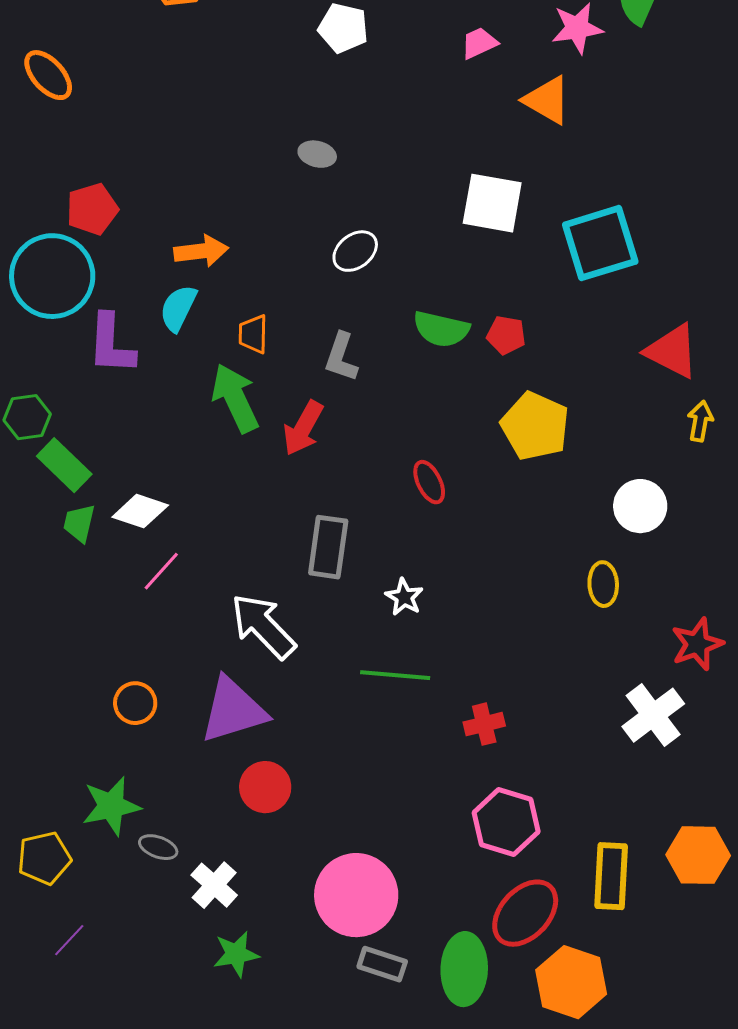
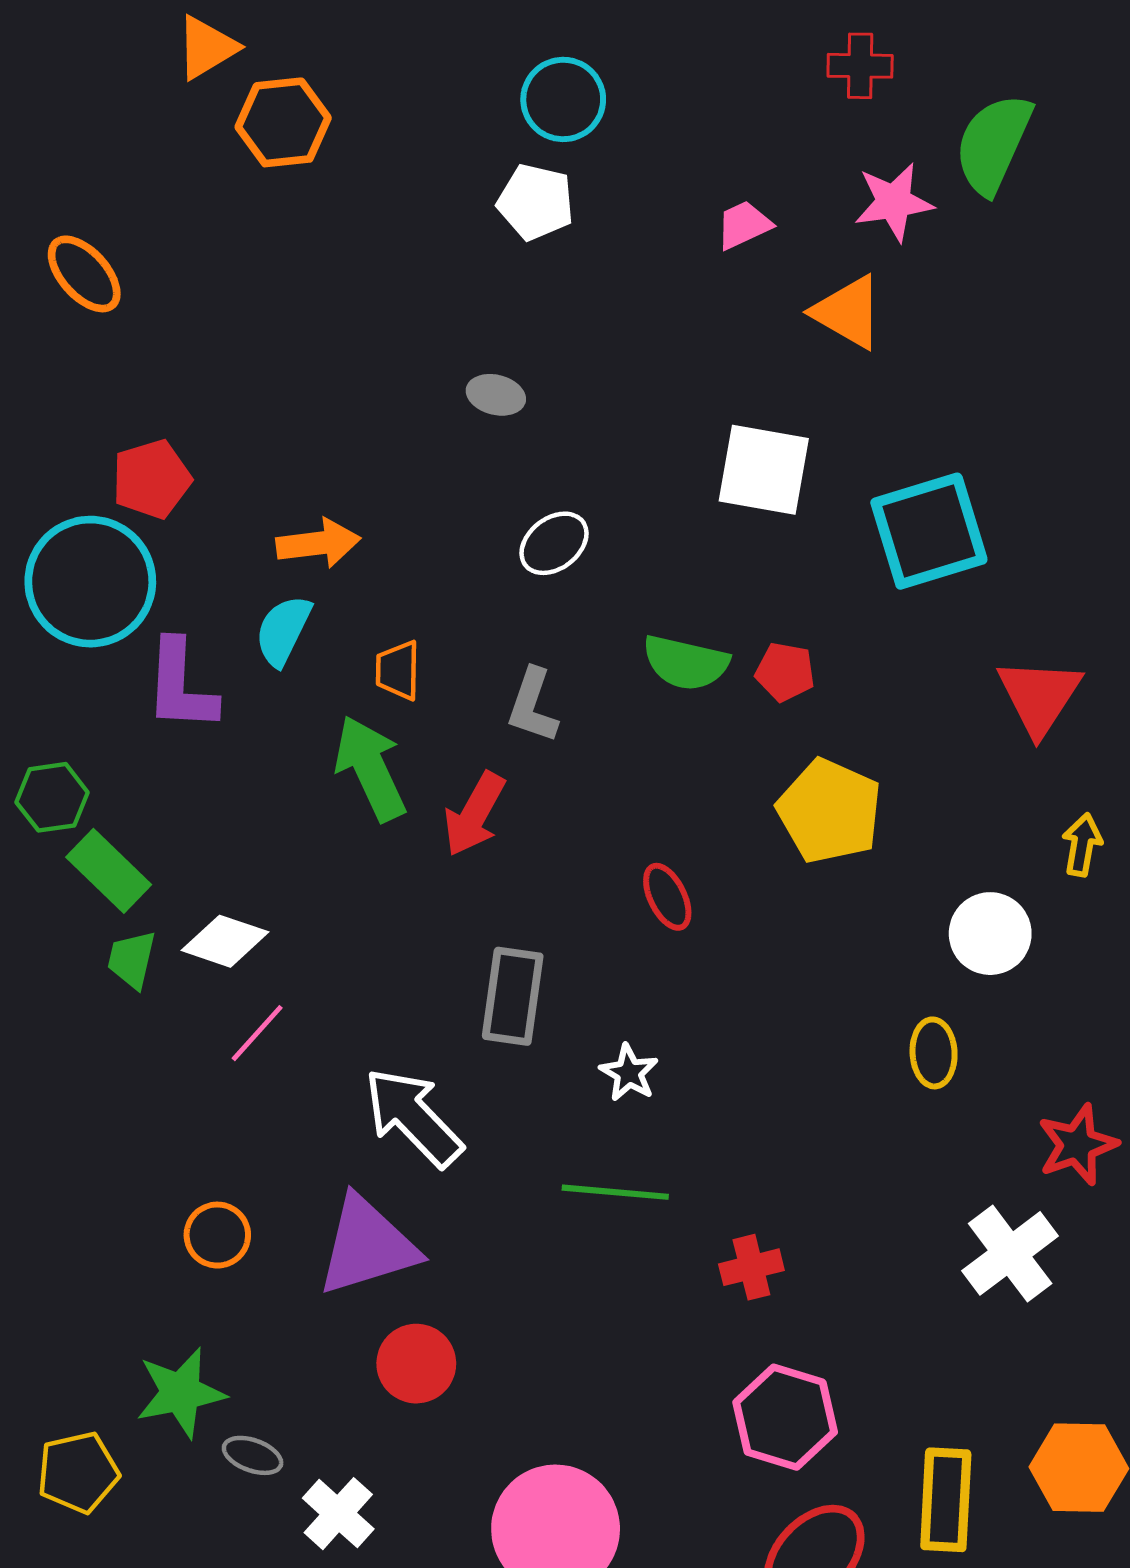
red triangle: (672, 351) -> (1039, 696), turned 36
yellow arrow: (700, 421) -> (1082, 845), moved

